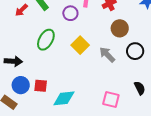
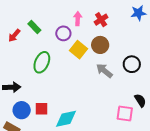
brown circle: (120, 28) -> (100, 45), moved
yellow square: (80, 45) -> (79, 50), moved
pink square: (111, 100) -> (125, 113), moved

